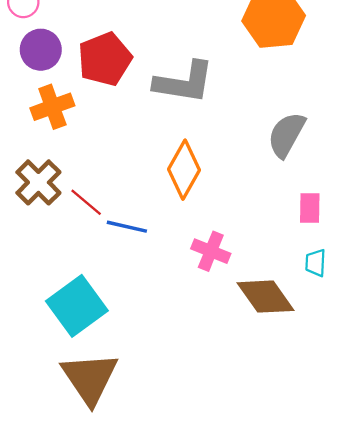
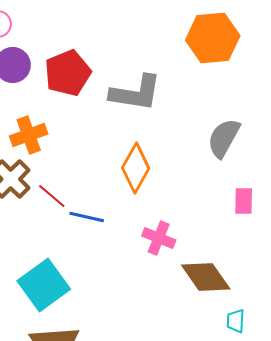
orange cross: (52, 107) -> (29, 135), moved
cyan trapezoid: (316, 263) -> (236, 321), moved

